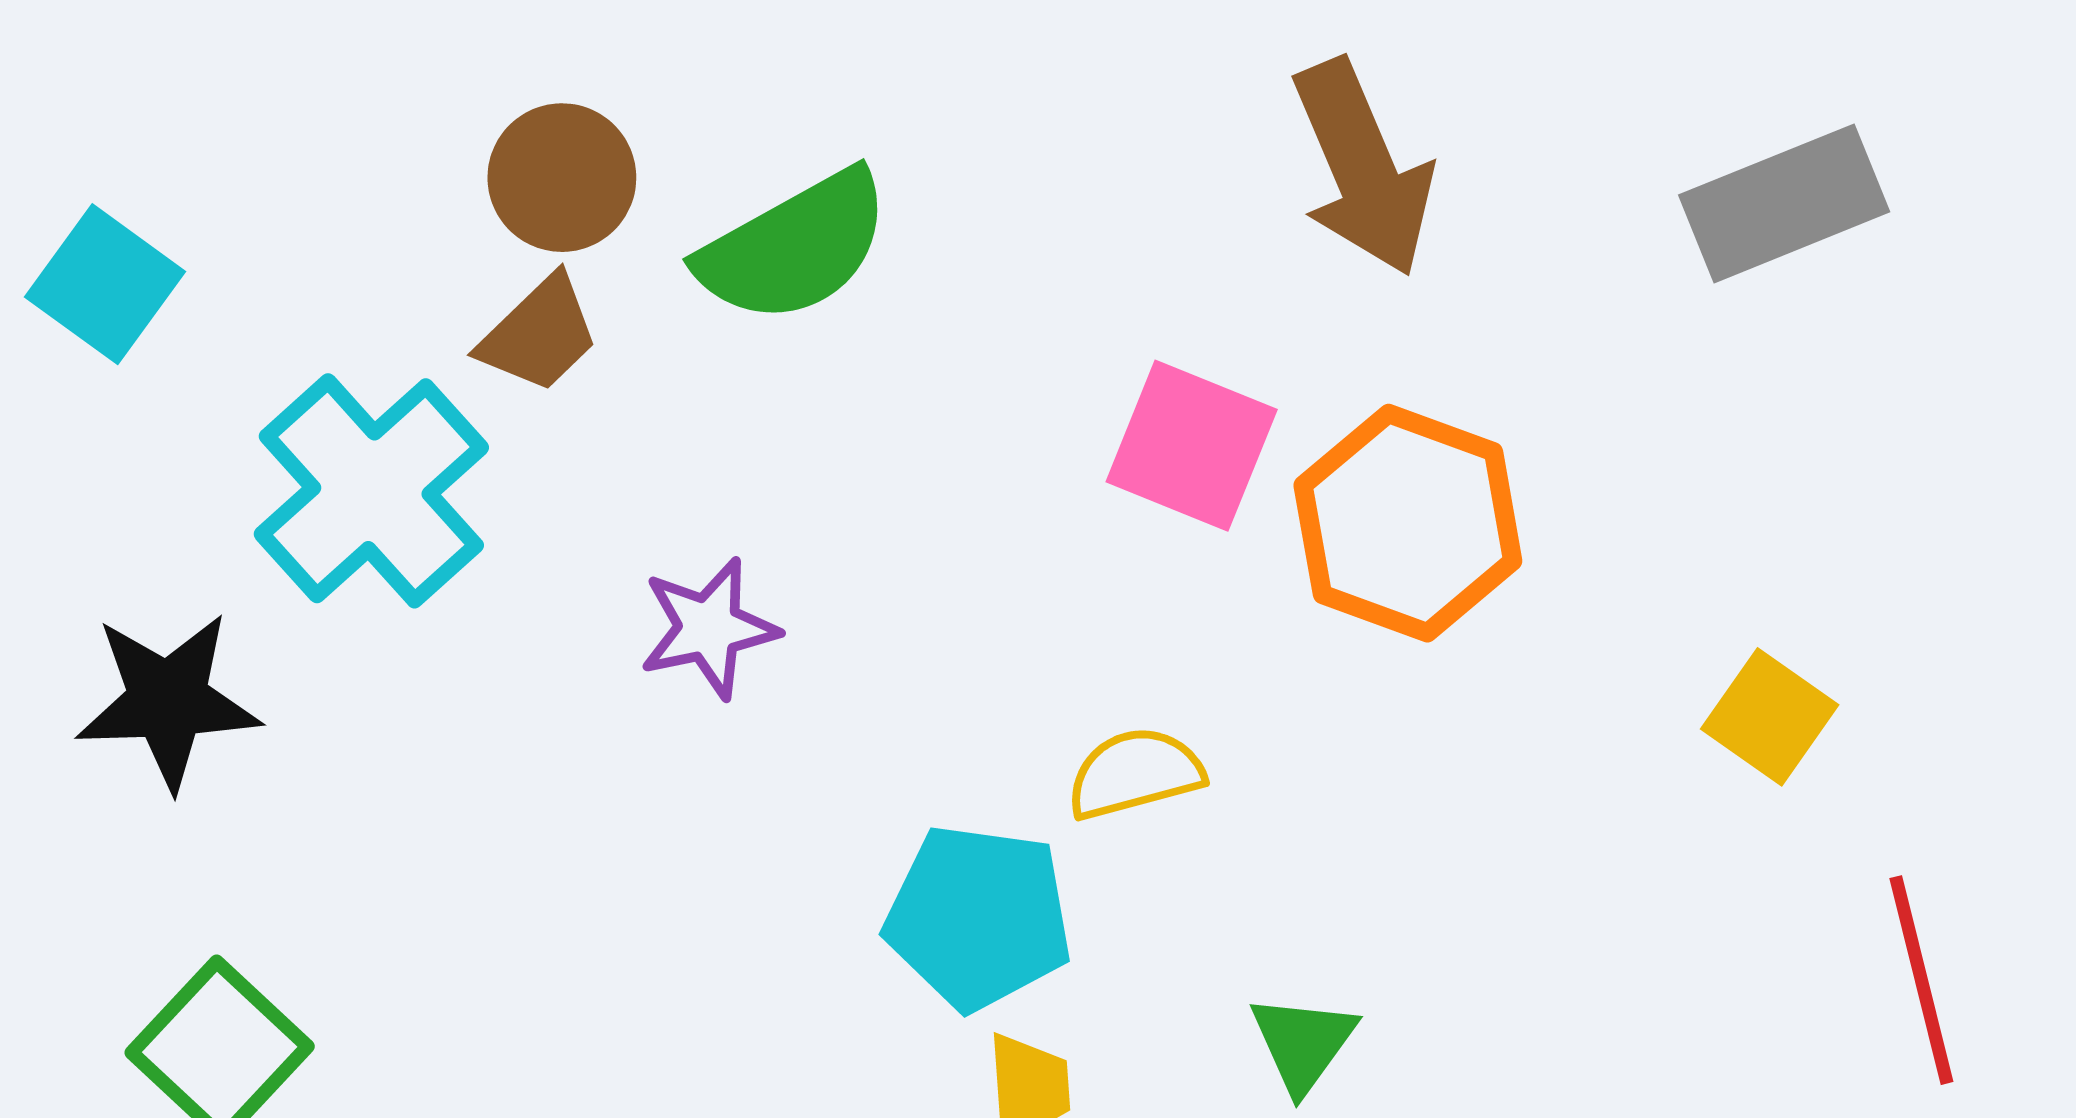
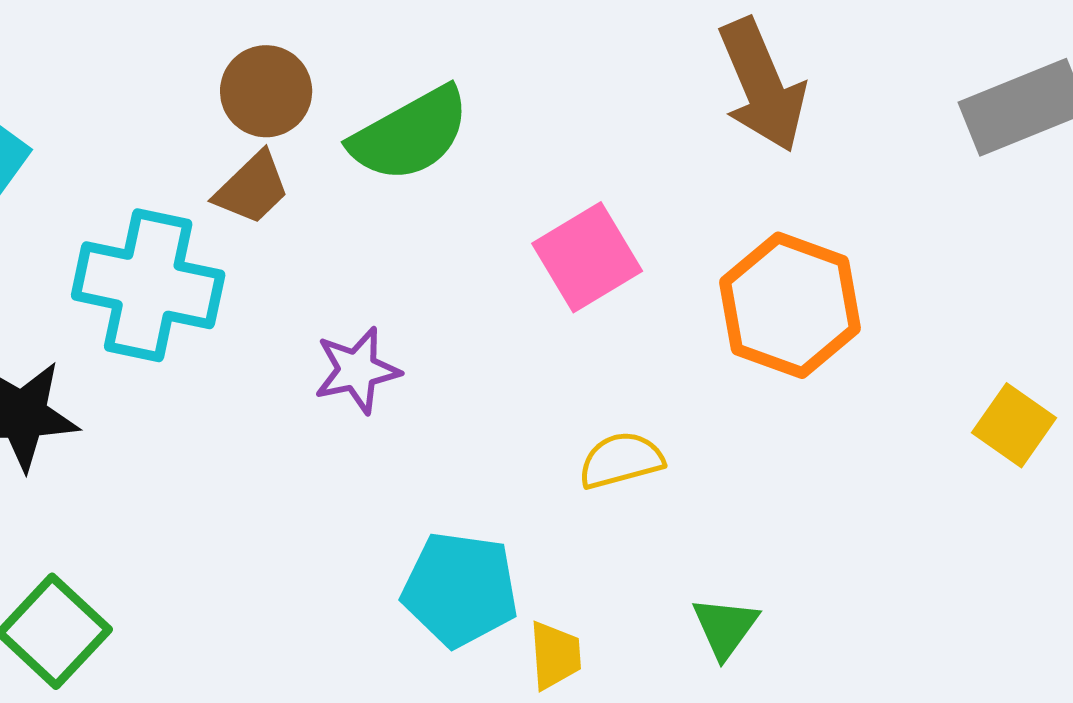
pink square: (1192, 446) -> (587, 257), moved, turned 37
cyan cross: (371, 491) -> (148, 285), turned -36
cyan pentagon: (978, 917) -> (460, 589), moved

